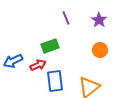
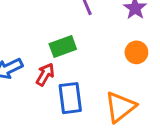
red arrow: (38, 65) -> (45, 74), turned -35

